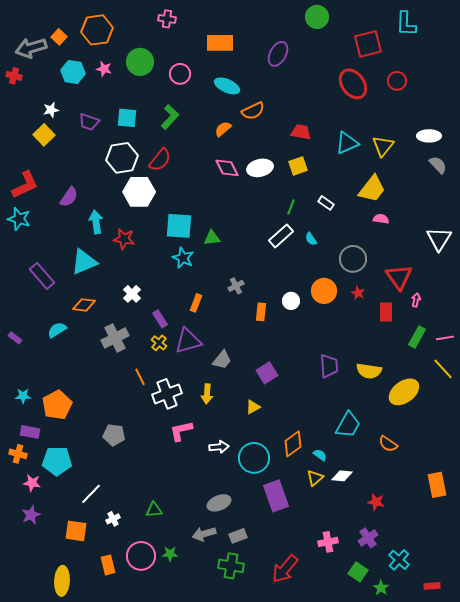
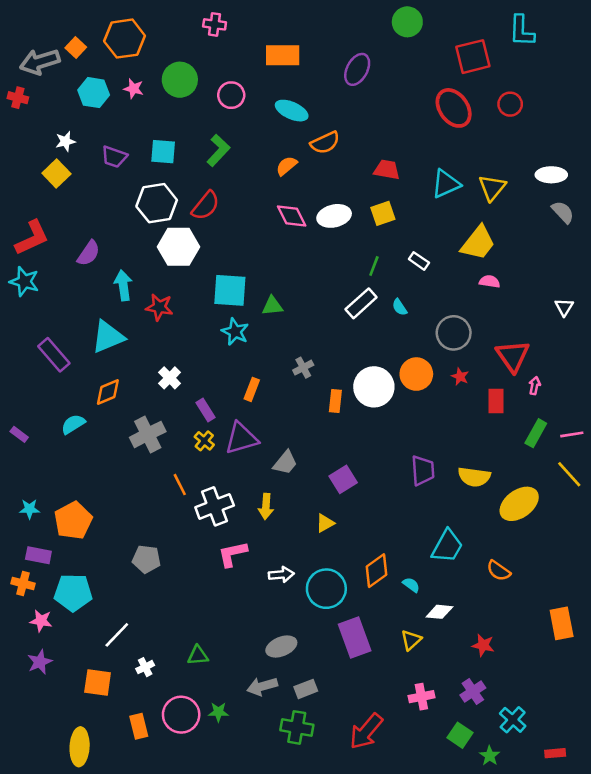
white triangle: (439, 239) -> (564, 307), size x0.6
white circle: (291, 301) -> (374, 387), size x1.8
orange diamond: (84, 305) -> (108, 392), turned -30
yellow triangle: (315, 478) -> (411, 640), moved

